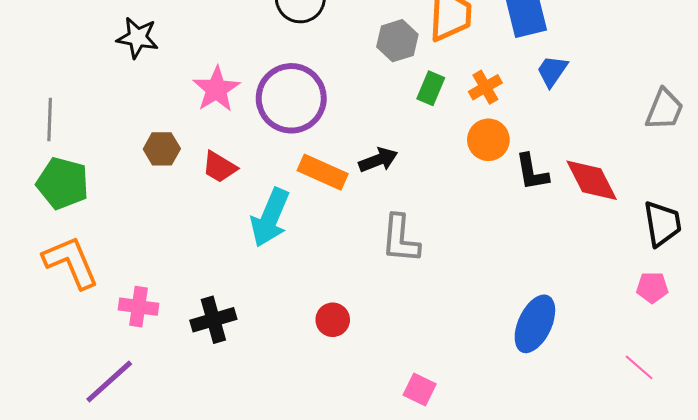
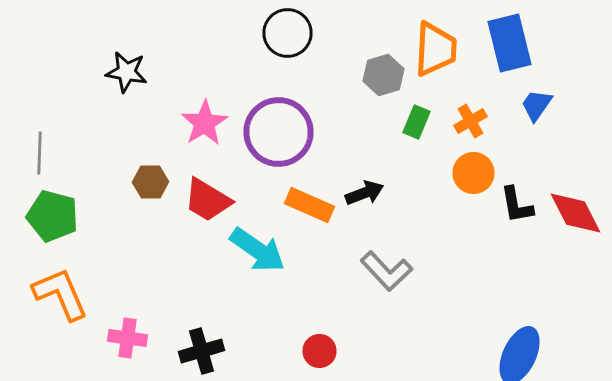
red trapezoid: (219, 167) -> (208, 200), size x1.4
cyan arrow: (270, 218) -> (258, 250), turned -78
gray L-shape: (400, 239) -> (386, 271), turned -48

